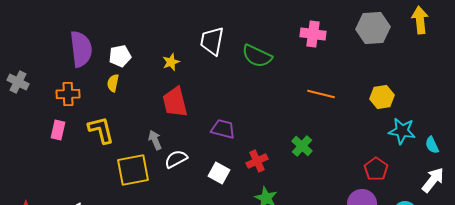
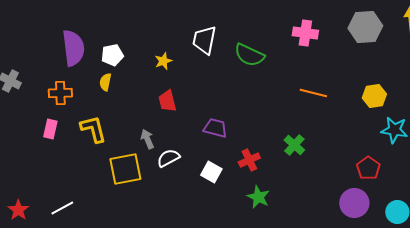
red trapezoid: (175, 102) -> (167, 101), size x0.7

